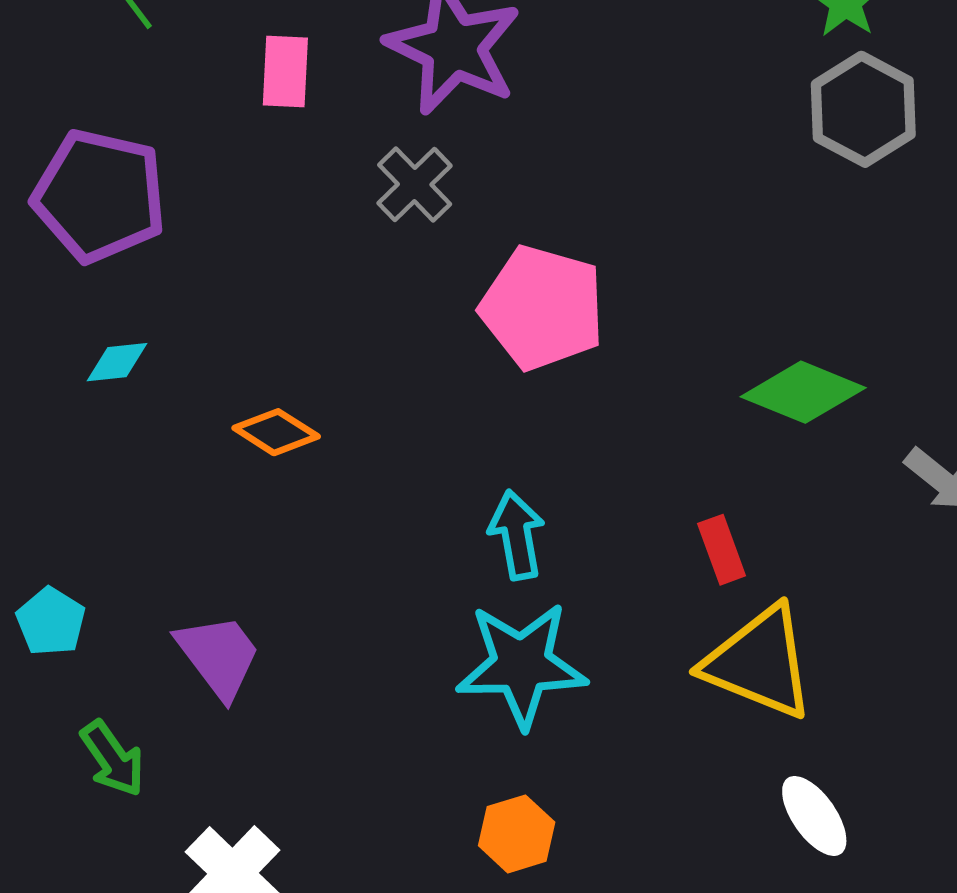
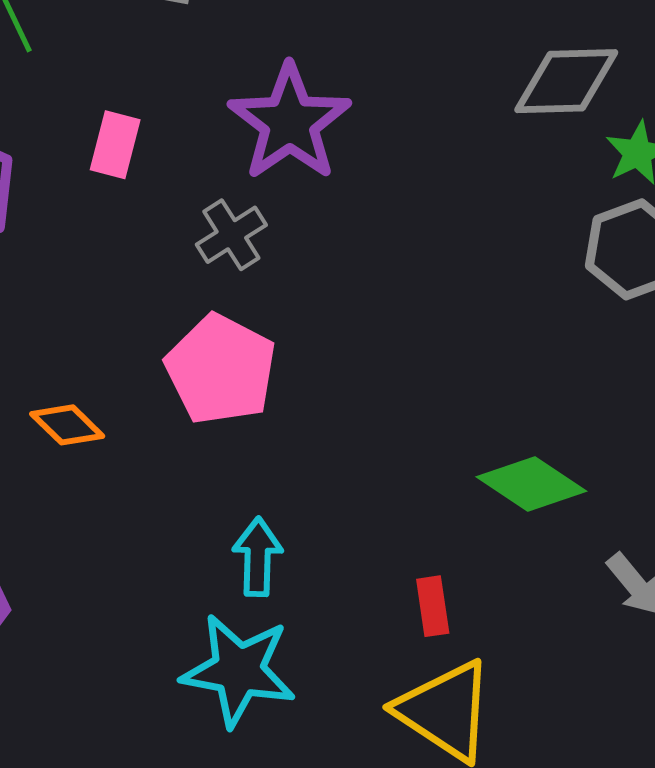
pink rectangle: (285, 71) -> (115, 145), moved
pink pentagon: (542, 308) -> (221, 369), moved

